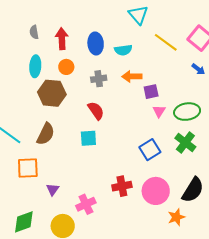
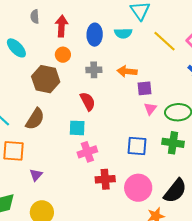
cyan semicircle: (123, 50) -> (123, 33), moved
cyan ellipse: (35, 66) -> (16, 48), moved, turned -55
green cross: (185, 142) -> (173, 143), turned -35
blue square: (150, 150) -> (137, 146), turned 30
pink cross: (86, 204) -> (87, 152), moved

